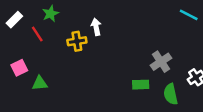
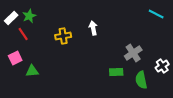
green star: (50, 14) -> (29, 16), moved
white arrow: (96, 27) -> (93, 28), moved
red line: (37, 34) -> (23, 34), moved

